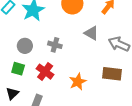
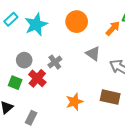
gray cross: (55, 45) -> (55, 62), turned 32
red cross: (45, 72) -> (37, 78), moved

